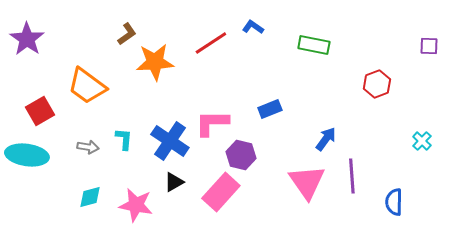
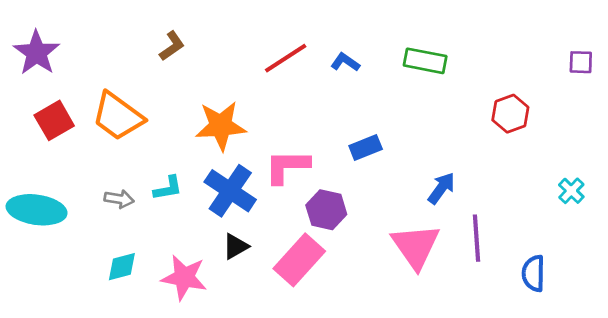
blue L-shape: (253, 27) -> (345, 62), moved
orange star: (155, 62) -> (221, 126), moved
red square: (40, 111) -> (54, 120), moved
cyan L-shape: (124, 139) -> (168, 188), turned 75

